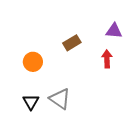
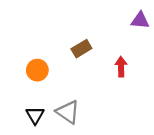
purple triangle: (114, 31) -> (140, 20), moved

